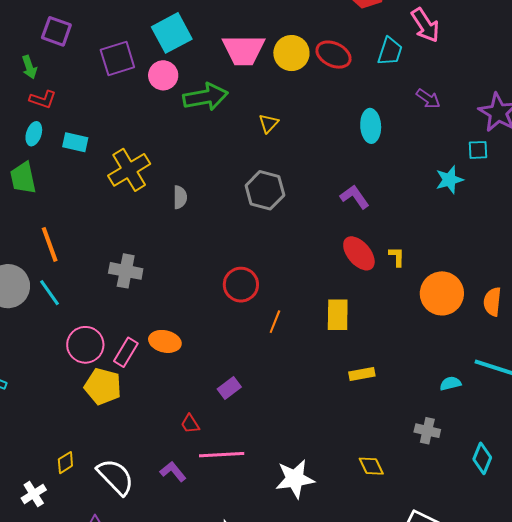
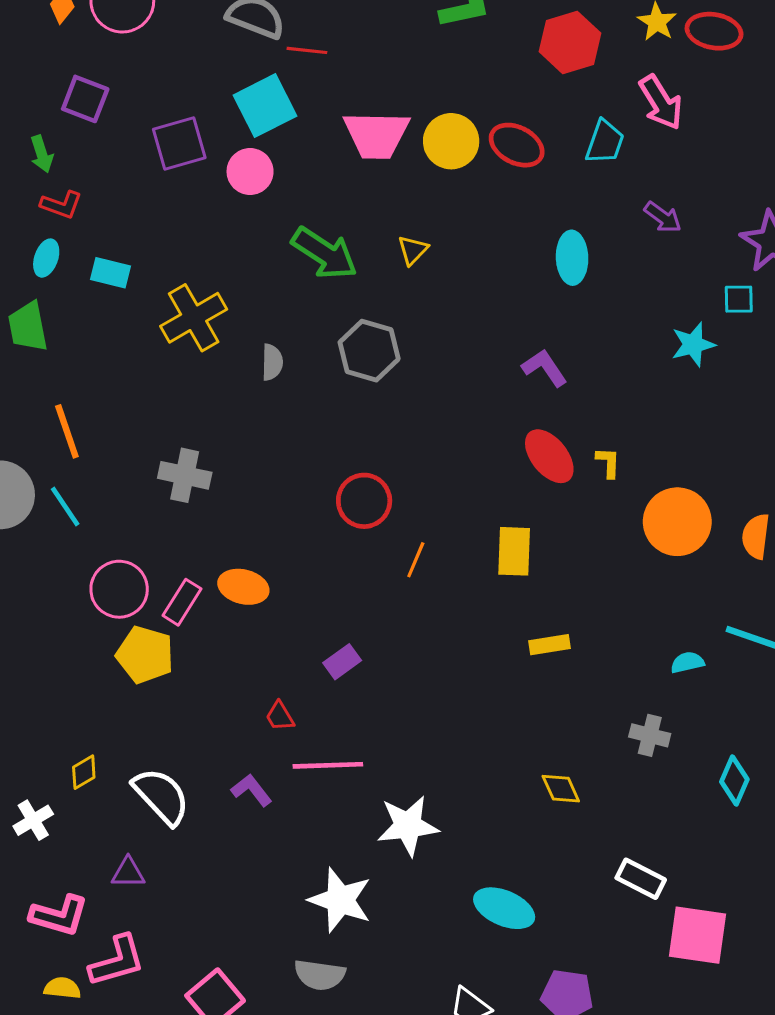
green arrow: (205, 97) -> (325, 253), moved, turned 42
gray hexagon: (265, 190) -> (369, 351), moved
white star: (295, 479) -> (408, 826), moved

